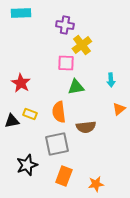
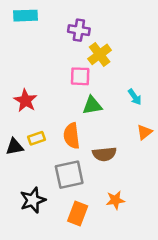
cyan arrow: (111, 80) -> (135, 97), turned -32
yellow rectangle: (30, 114) -> (36, 138), turned -40
orange star: (96, 184) -> (115, 200), moved

